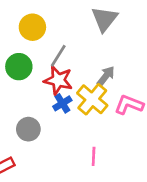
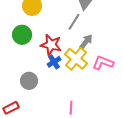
gray line: (58, 56) -> (74, 22), moved
pink line: (94, 156) -> (71, 108), moved

